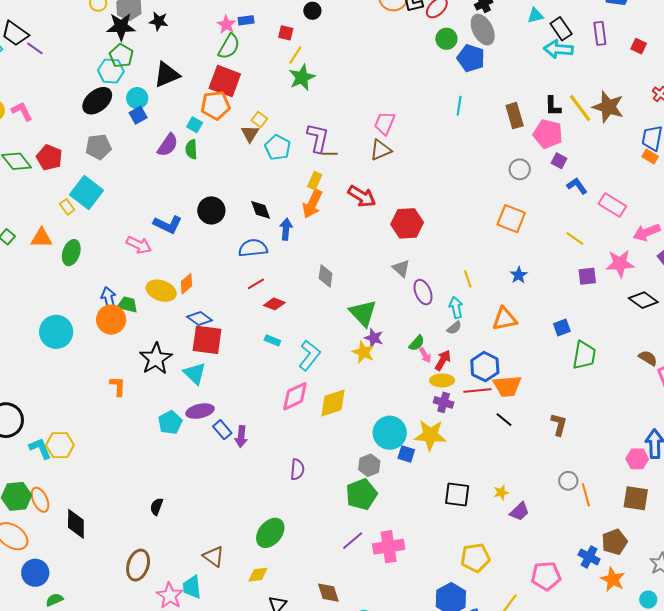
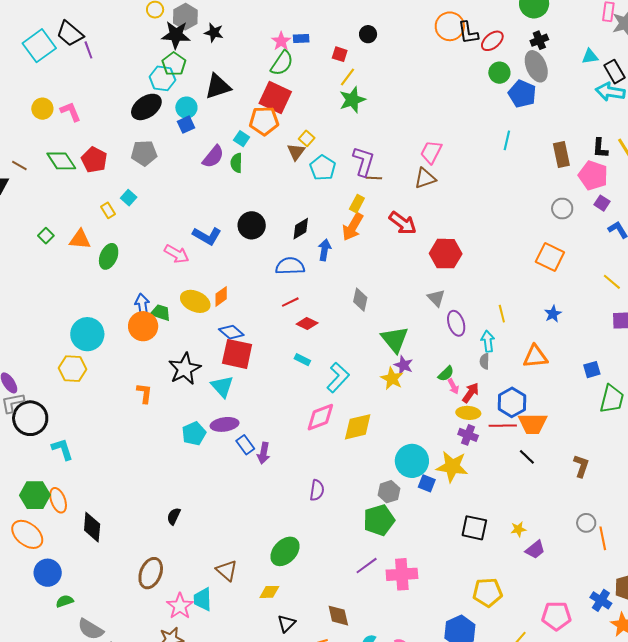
purple line: (35, 48) -> (88, 50), turned 30
cyan square: (87, 192) -> (129, 198), size x0.5
black diamond: (261, 210) -> (301, 229), turned 75
gray semicircle: (454, 328) -> (485, 361), turned 126
yellow hexagon: (60, 445) -> (73, 369), moved

